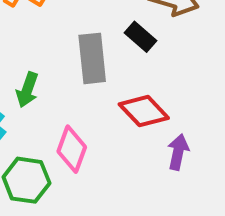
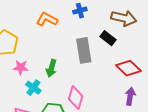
red diamond: (144, 111) -> (128, 68), moved

